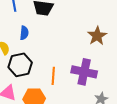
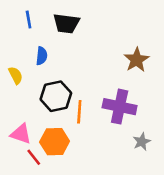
black hexagon: (20, 65) -> (56, 96), moved

